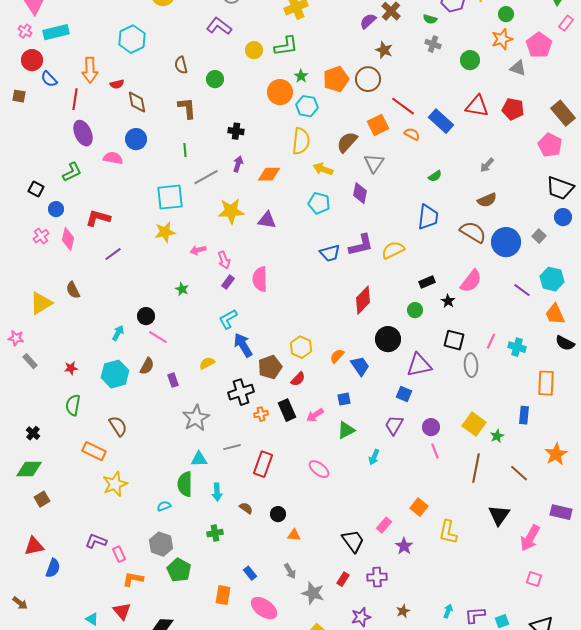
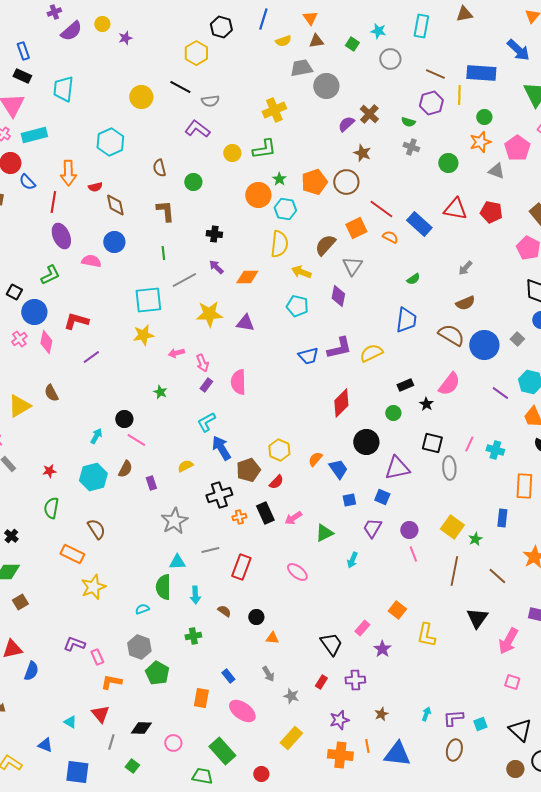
purple arrow: (238, 164) -> (216, 267), turned -63
blue circle: (56, 209) -> (34, 312), size x1.6
blue square: (344, 399) -> (349, 500), moved
gray star: (313, 593) -> (291, 696), size x0.7

